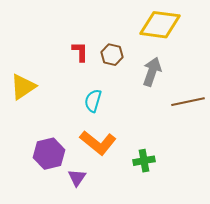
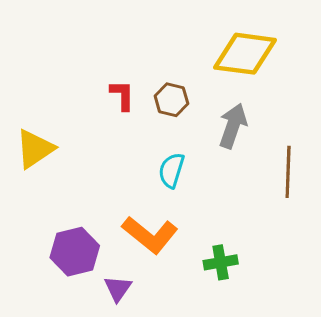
cyan semicircle: (93, 101) -> (171, 170), moved
brown line: (188, 102) -> (288, 172), turned -76

